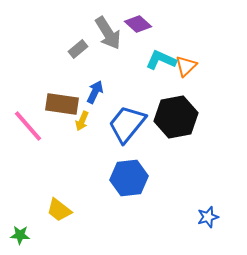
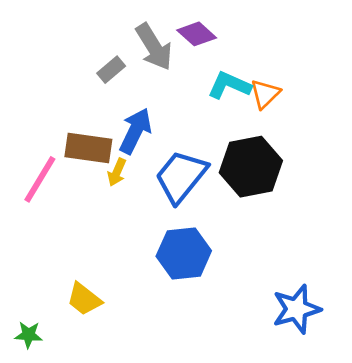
blue arrow: (95, 92) -> (135, 131), size x1.4
pink line: (28, 126) -> (40, 179), turned 72
blue star: (208, 217) -> (296, 309), size x1.6

